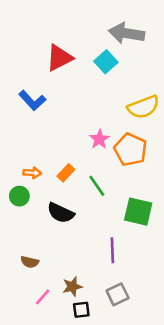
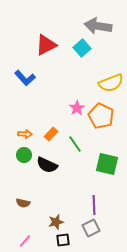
green circle: (19, 196) -> (24, 155), moved
purple line: (112, 250) -> (94, 205), moved
pink line: (43, 297) -> (25, 241), moved

